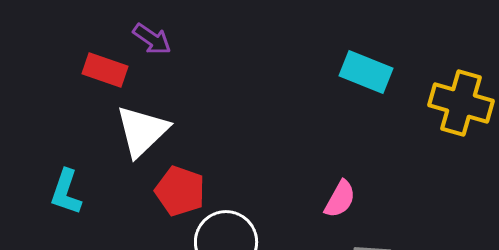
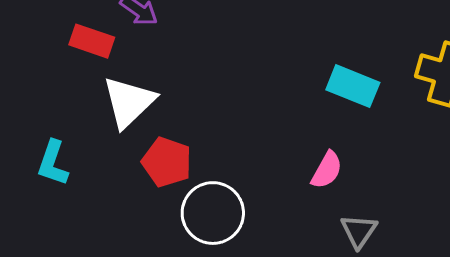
cyan rectangle: (366, 72) -> (353, 86), moved

